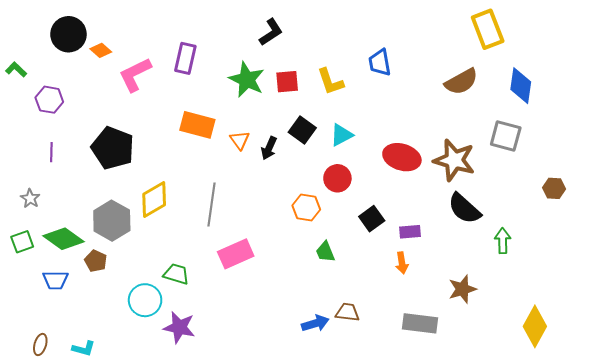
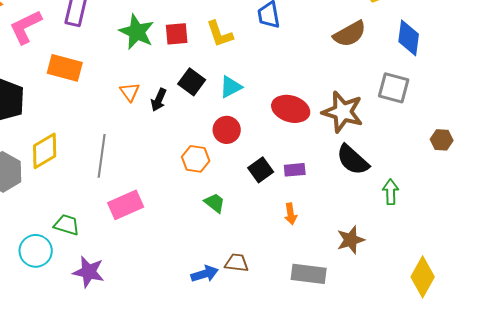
orange rectangle: (197, 125) -> (65, 68), moved
purple rectangle: (410, 232) -> (295, 170), moved
green trapezoid: (325, 252) -> (215, 203), turned 150
purple star: (179, 327) -> (89, 272), moved

